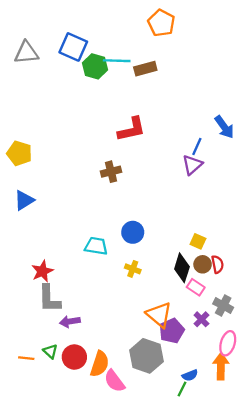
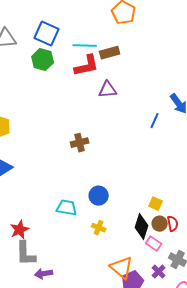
green hexagon: (95, 66) -> (43, 60), moved
red L-shape: (132, 129) -> (87, 66), moved
purple triangle: (192, 165) -> (108, 90), moved, turned 36

